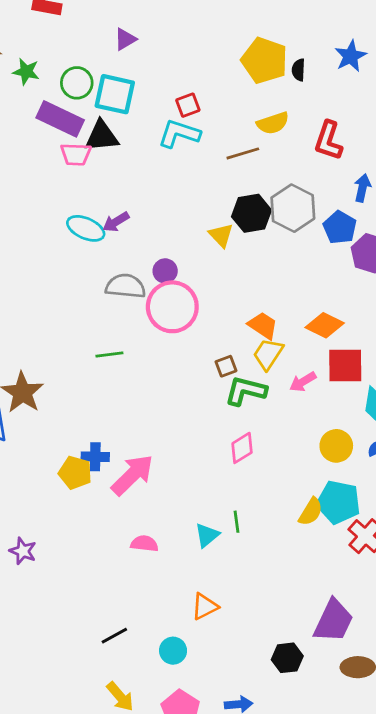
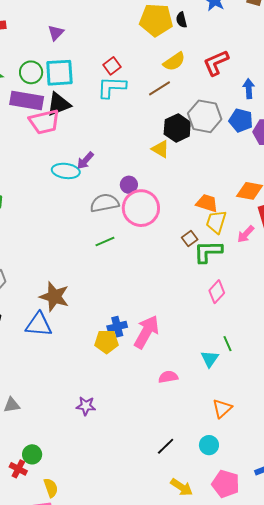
red L-shape: (328, 141) -> (216, 63), turned 64
pink trapezoid: (76, 154) -> (44, 122), size x1.4
green line: (109, 355) -> (105, 241), moved

